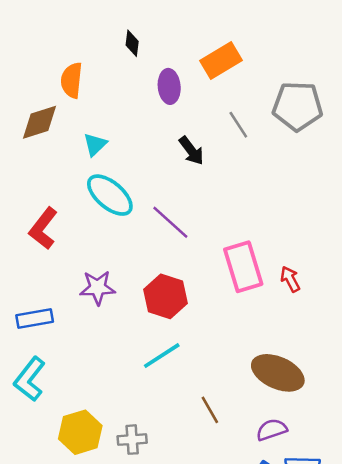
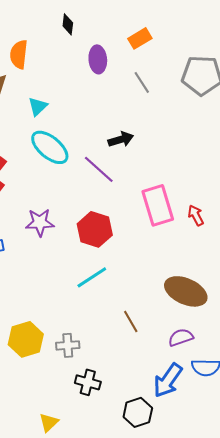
orange rectangle: (221, 61) -> (140, 38), size x0.7
gray line: (238, 125) -> (142, 82), moved
black arrow: (191, 151) -> (121, 139), moved, turned -70

